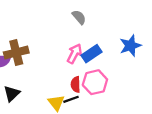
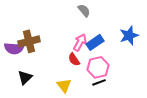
red semicircle: (76, 84) -> (74, 59), moved, turned -32
black line: (71, 99) -> (99, 82), moved

